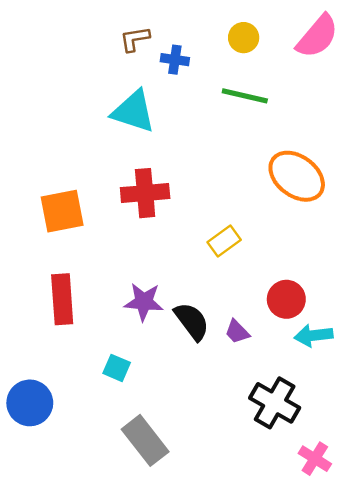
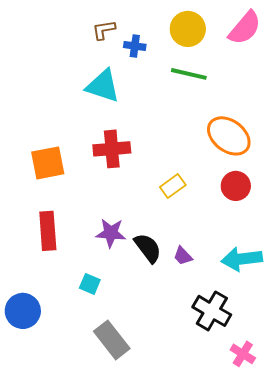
yellow circle: (244, 38) -> (188, 29), size x1.5
red circle: (286, 299) -> (236, 186), moved
cyan arrow: (314, 336) -> (242, 259), size x1.4

